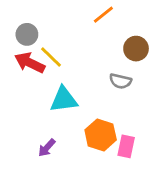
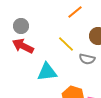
yellow line: (51, 57) -> (66, 44), moved

